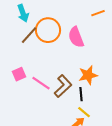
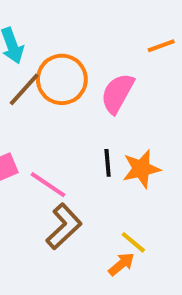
pink semicircle: (76, 37) -> (117, 93), turned 50
brown L-shape: (63, 86) -> (64, 226), moved
black line: (81, 94) -> (108, 163), moved

